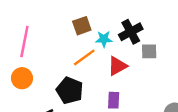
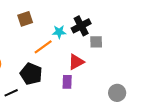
brown square: (82, 26) -> (25, 19), moved
red triangle: (117, 66) -> (76, 62), moved

